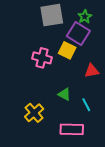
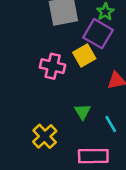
yellow square: (67, 50) -> (84, 56), turned 36
green triangle: (64, 94) -> (83, 112), turned 32

